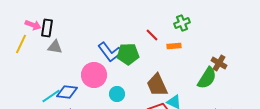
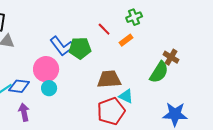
orange rectangle: (174, 46) -> (126, 40), turned -32
brown trapezoid: (157, 85) -> (109, 79), turned 110
cyan circle: (117, 94) -> (49, 88), moved

